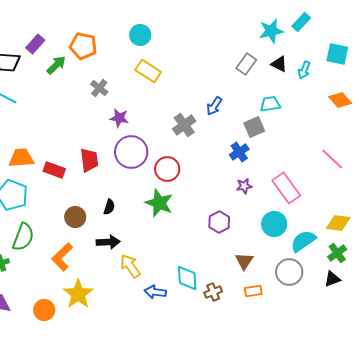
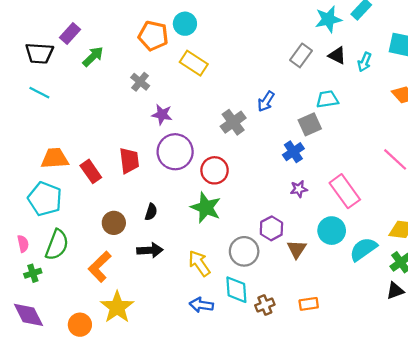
orange pentagon: (83, 46) -> (153, 36), moved
red rectangle: (54, 170) -> (91, 171), turned 35
brown triangle: (244, 261) -> (297, 249), moved
yellow arrow: (130, 266) -> (199, 263), moved
gray circle: (289, 272) -> (244, 251), moved

